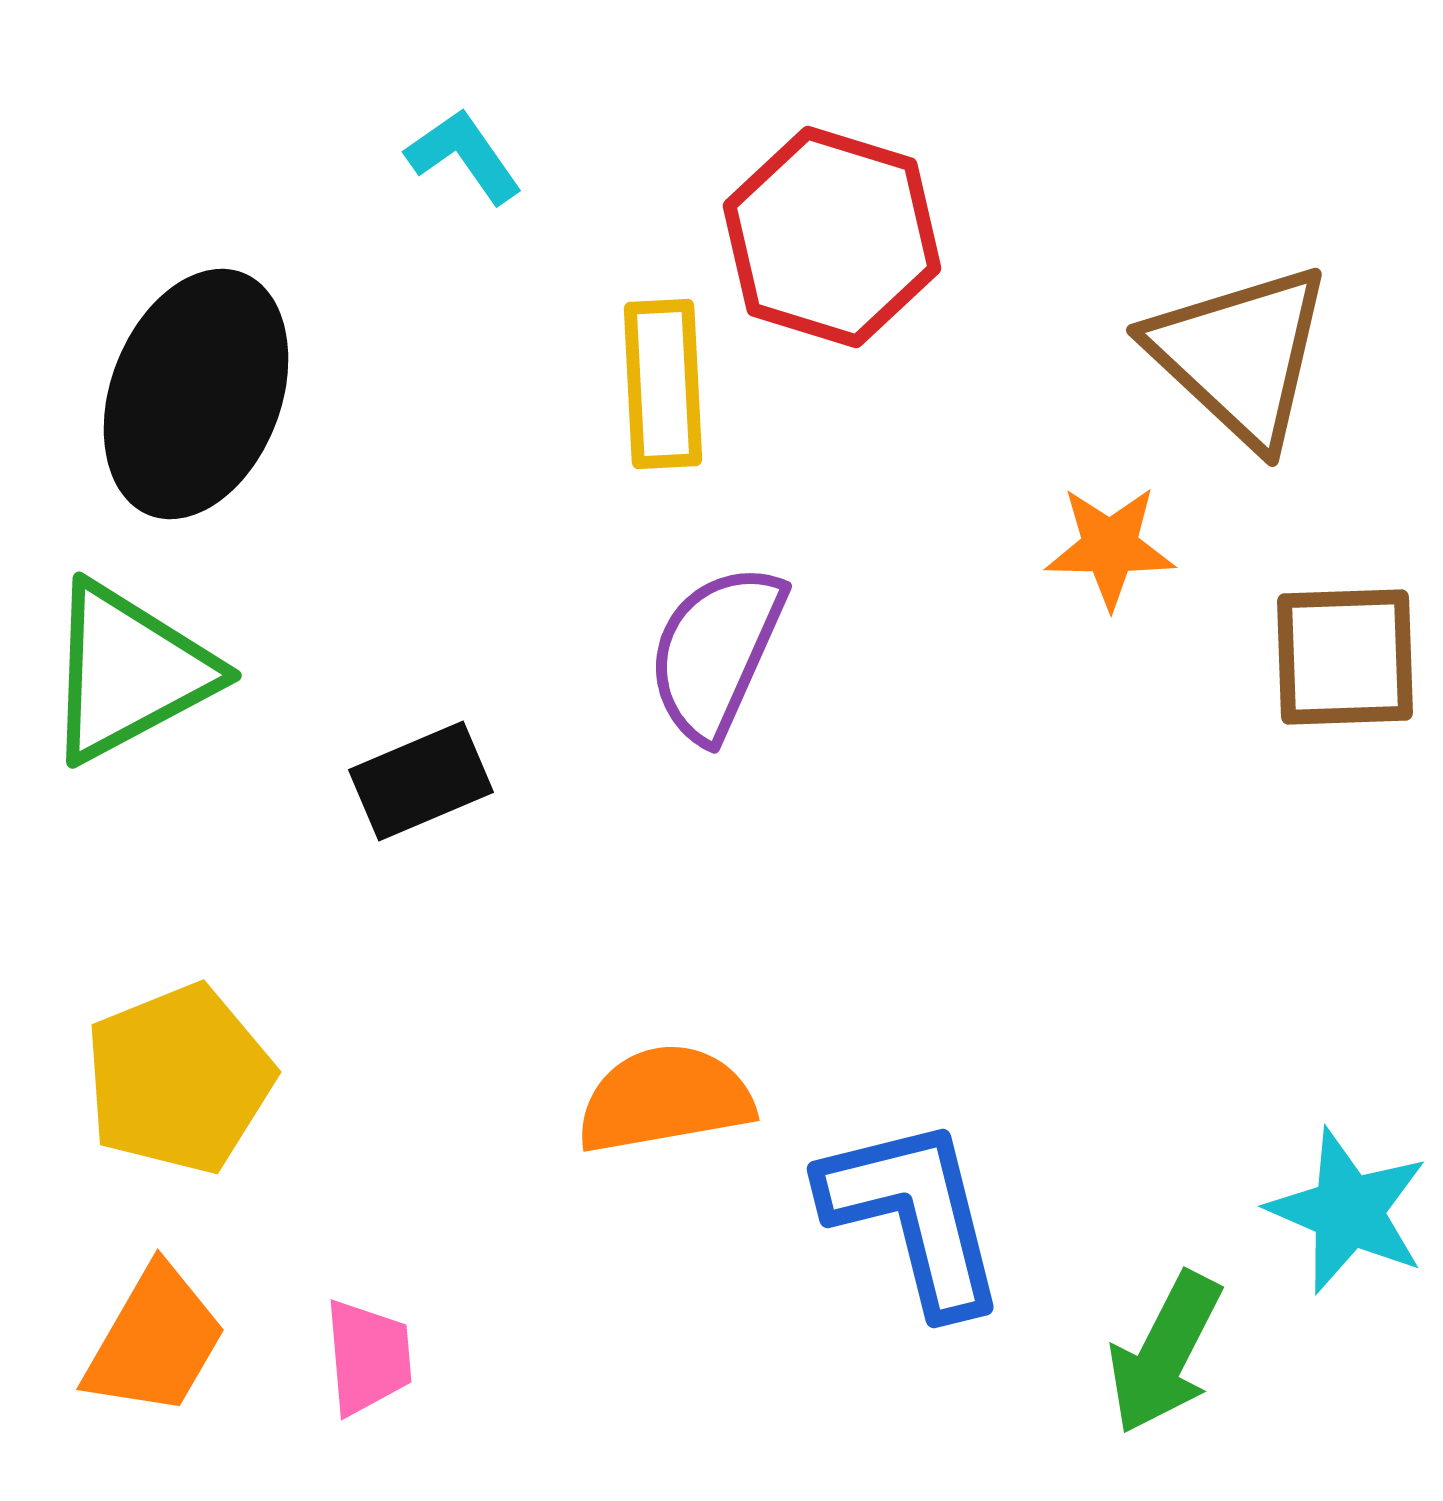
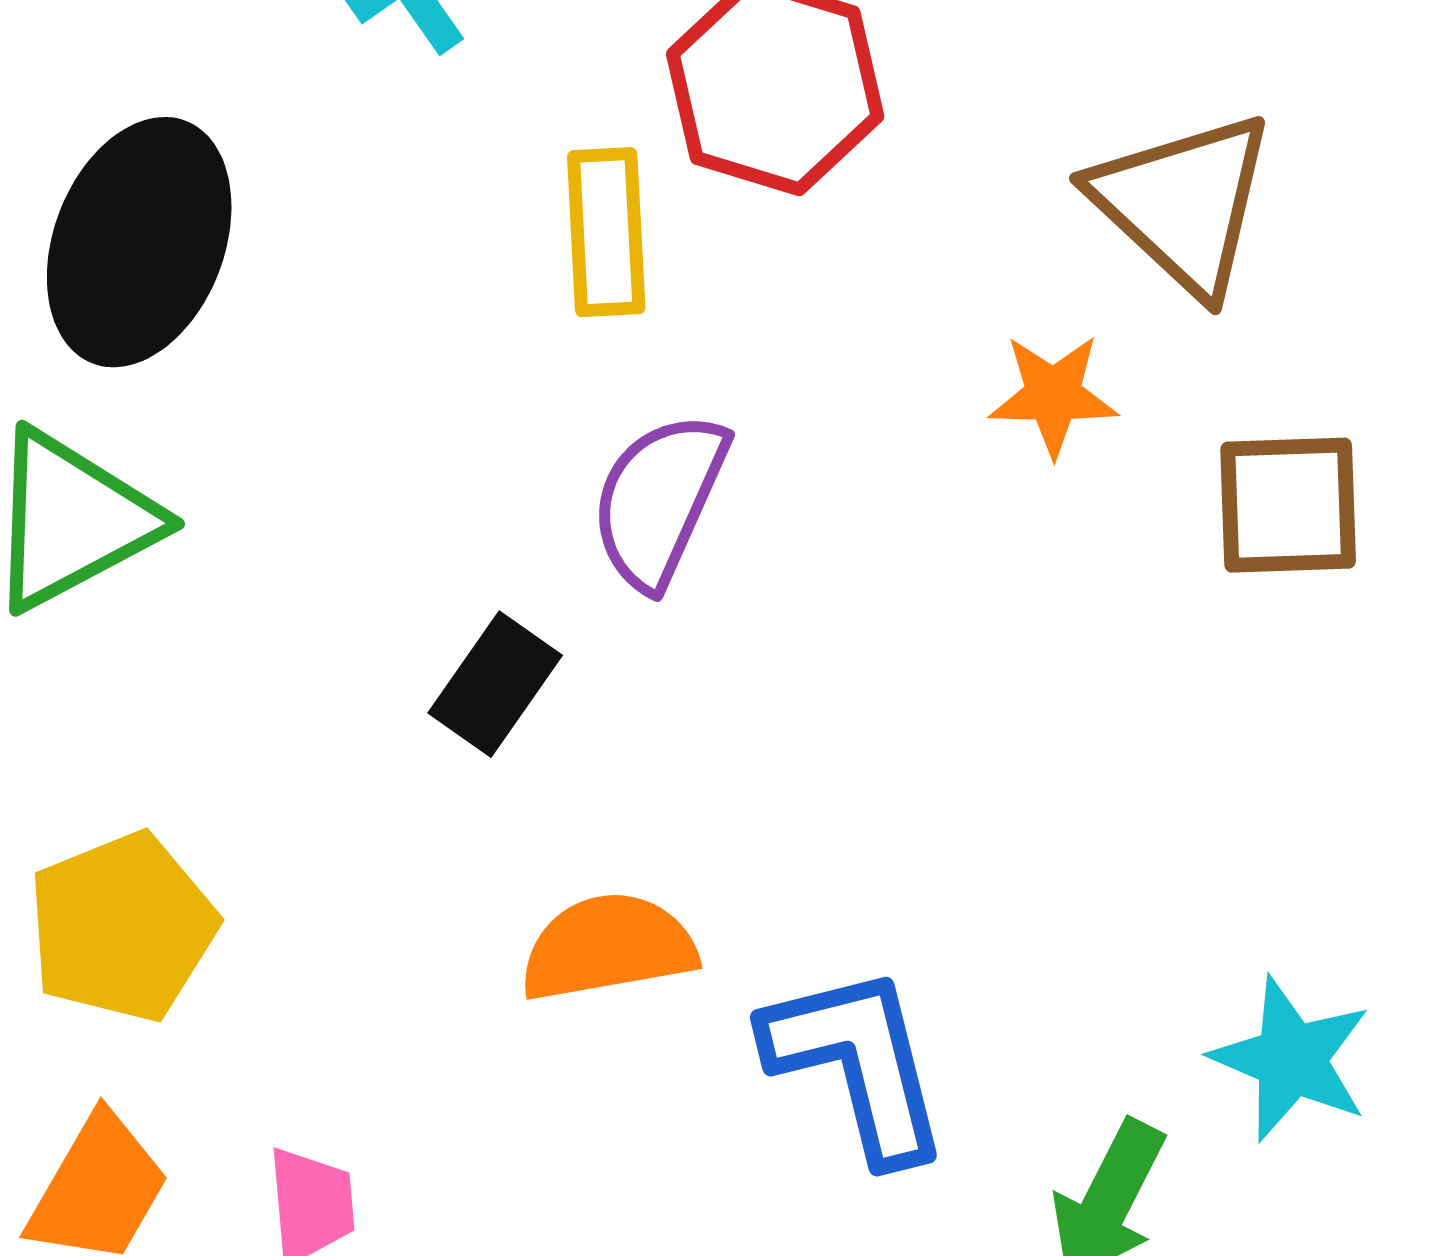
black rectangle: (421, 781) -> (495, 684), moved, turned -32

